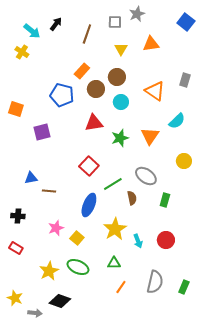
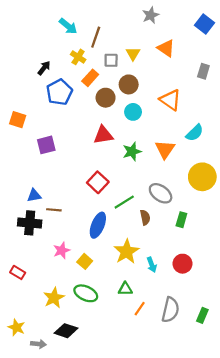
gray square: (115, 22) -> (111, 60), moved
black arrow: (56, 24) -> (44, 68), moved
cyan arrow: (32, 31) -> (68, 26), moved
orange triangle: (151, 44) -> (166, 48), turned 42
yellow cross: (22, 52) -> (78, 57), moved
gray rectangle: (185, 80) -> (203, 71), moved
blue pentagon: (62, 95) -> (59, 92), moved, turned 30
yellow circle: (184, 161) -> (202, 177), size x1.6
black cross: (18, 216) -> (30, 223), moved, size x1.5
orange line: (121, 287) -> (140, 309), moved

